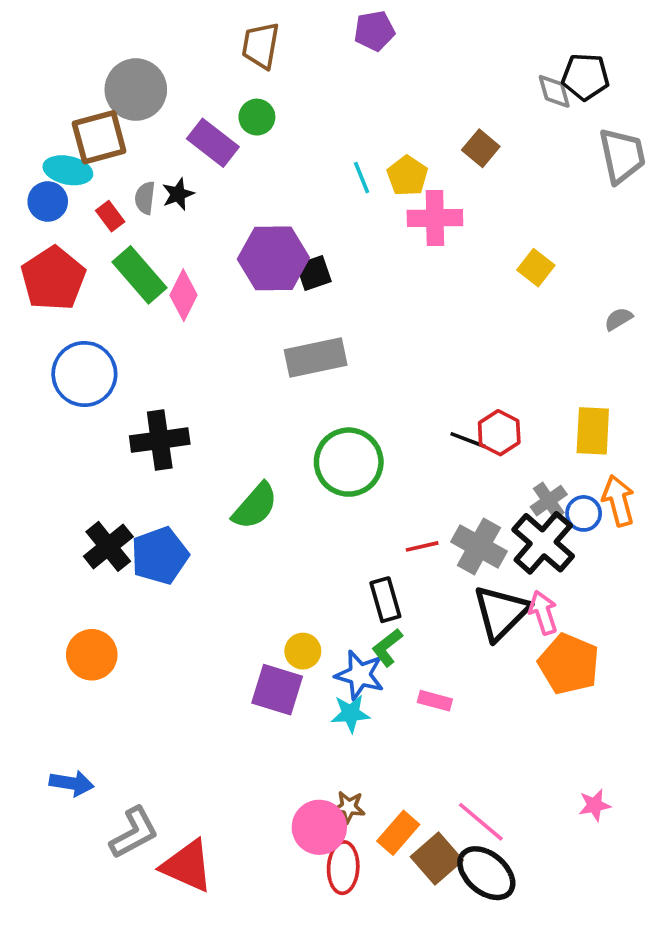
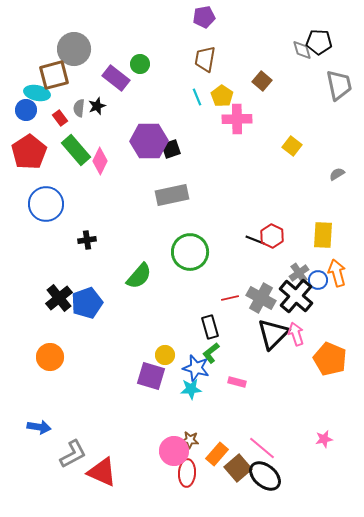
brown trapezoid: (261, 45) -> (205, 59), moved
black cross: (160, 440) -> (87, 240), size x0.6
orange pentagon: (569, 664) -> (330, 359), moved

